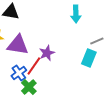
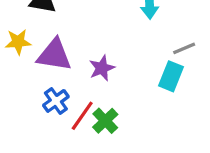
red line: (34, 66) -> (82, 116), moved
green cross: (29, 87) -> (105, 121), moved

